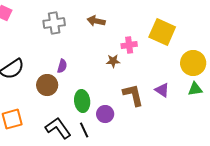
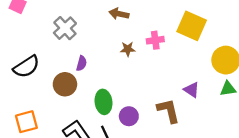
gray cross: (54, 23) -> (65, 28), moved, turned -35
brown star: (113, 61) -> (128, 49), moved
brown L-shape: (133, 95) -> (168, 111), moved

